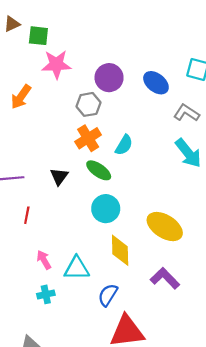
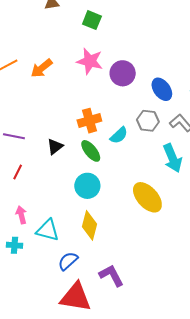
green square: (38, 36) -> (92, 20), moved
pink star: (56, 64) -> (90, 61), moved
gray hexagon: (88, 104) -> (148, 121), moved
yellow ellipse: (165, 227) -> (147, 197), moved
purple L-shape: (165, 278) -> (111, 275), moved

